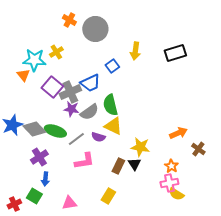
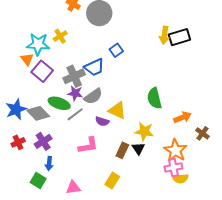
yellow arrow: (135, 51) -> (164, 35), moved
purple square: (52, 87) -> (42, 71), moved
green semicircle: (110, 105) -> (154, 98), moved
green ellipse: (55, 131) -> (59, 103), moved
gray line: (76, 139) -> (75, 114), moved
orange star: (171, 166) -> (175, 150), size x1.6
yellow semicircle: (176, 194) -> (180, 178), turned -35
red cross: (14, 204) -> (18, 142), moved

